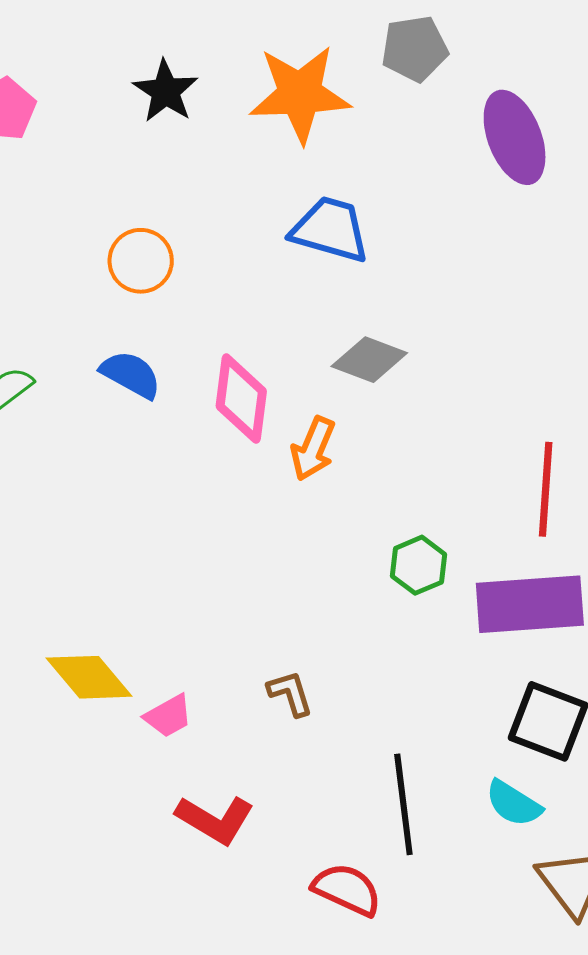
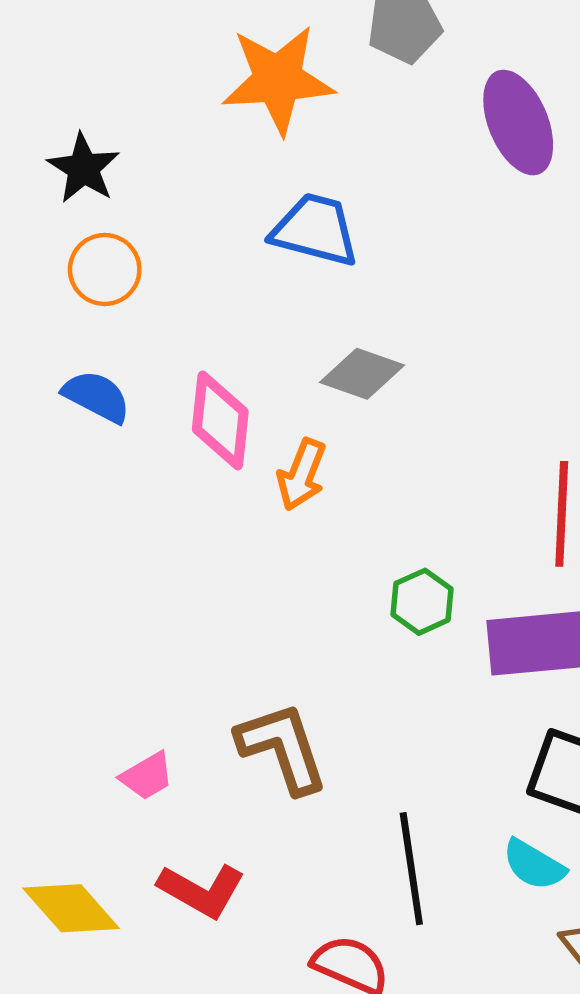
black star: (166, 91) -> (83, 168), moved
yellow diamond: (89, 677) -> (71, 908), moved
brown L-shape: (290, 693) -> (282, 748), size x1.8

